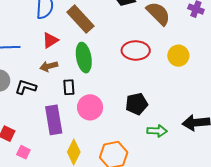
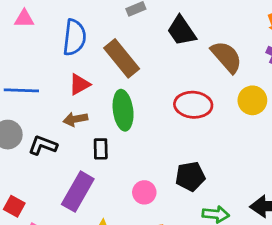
yellow circle: (178, 56) -> (252, 100), moved
pink circle: (90, 107) -> (144, 192), moved, size x0.7
purple rectangle: (54, 120) -> (78, 192), turned 36

